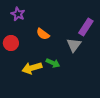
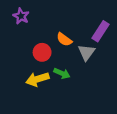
orange semicircle: (43, 34) -> (64, 39), moved
red circle: (11, 43) -> (42, 52), moved

